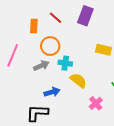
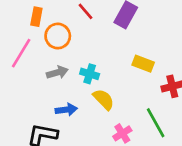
orange rectangle: (34, 26) -> (36, 17), moved
orange circle: (50, 46) -> (58, 36), moved

